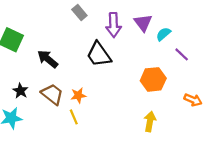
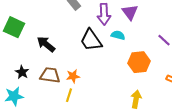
cyan semicircle: (163, 34) -> (118, 35), moved, turned 56
brown trapezoid: (52, 94) -> (50, 75), turned -30
yellow line: (74, 117) -> (69, 95), turned 40

